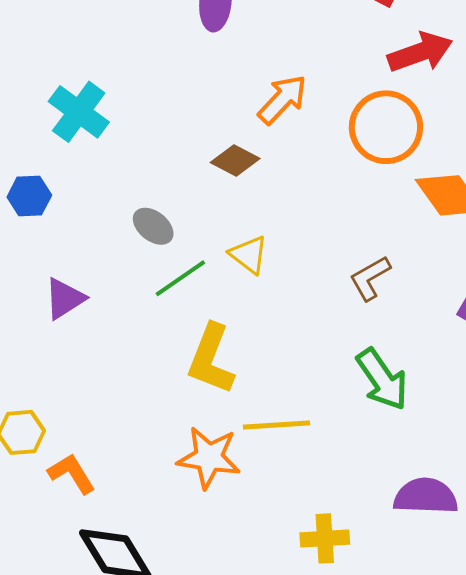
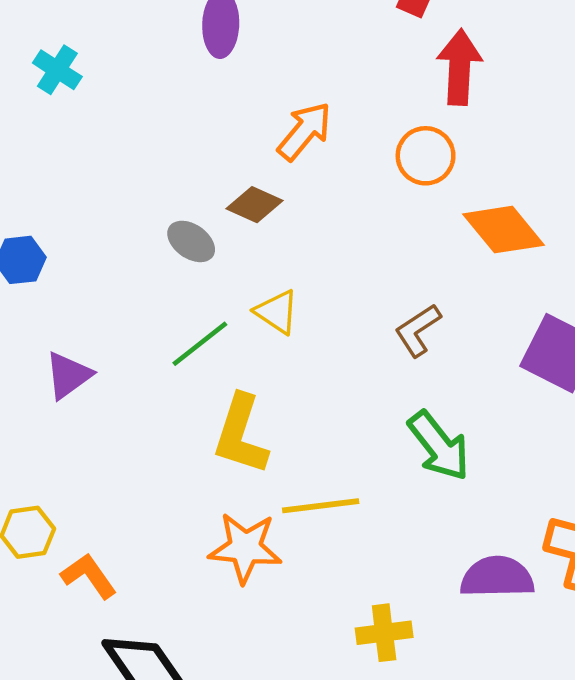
red arrow: (420, 52) -> (459, 67), turned -64
cyan cross: (79, 112) -> (57, 70), moved, size x0.7
orange circle: (386, 127) -> (426, 156), size x0.7
gray ellipse: (153, 226) -> (191, 241), moved

